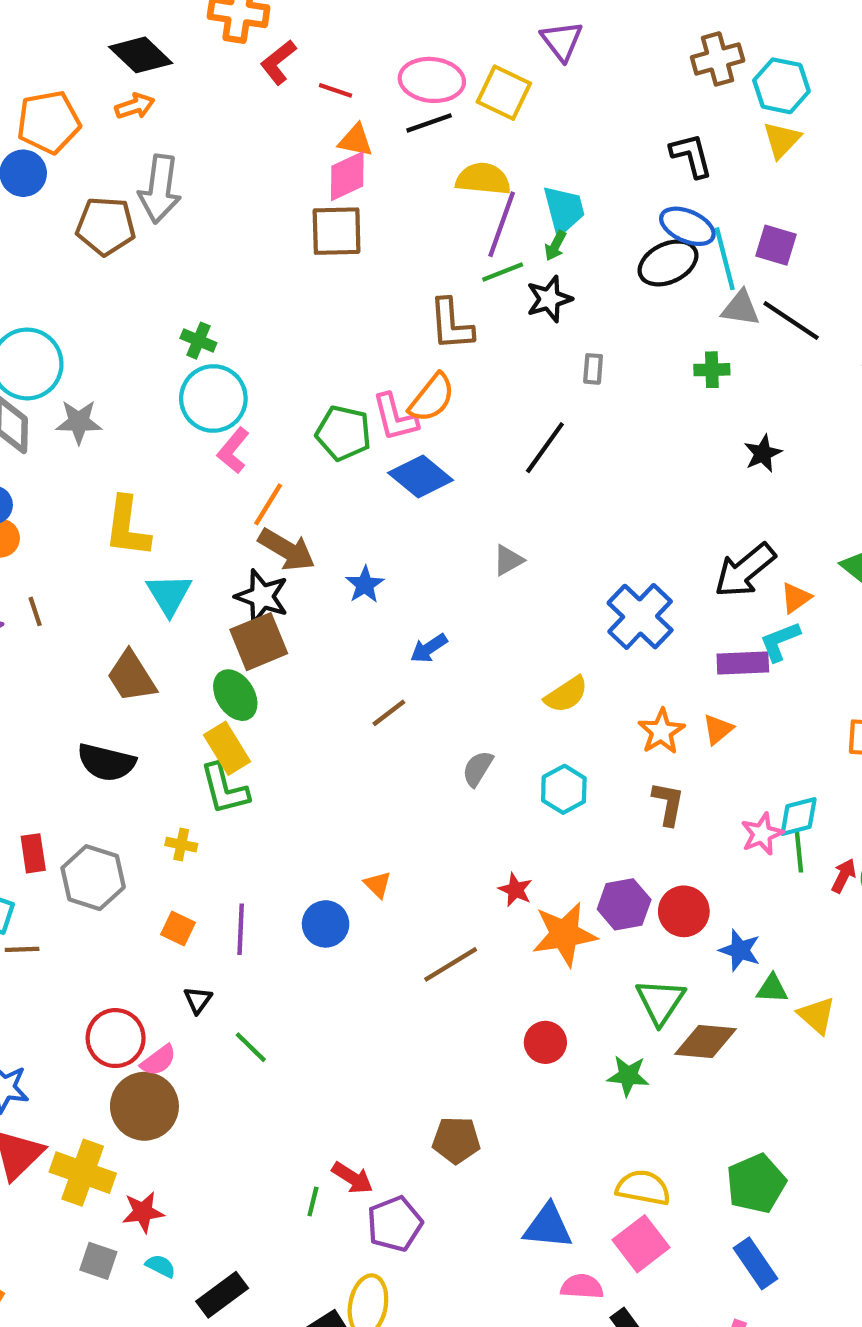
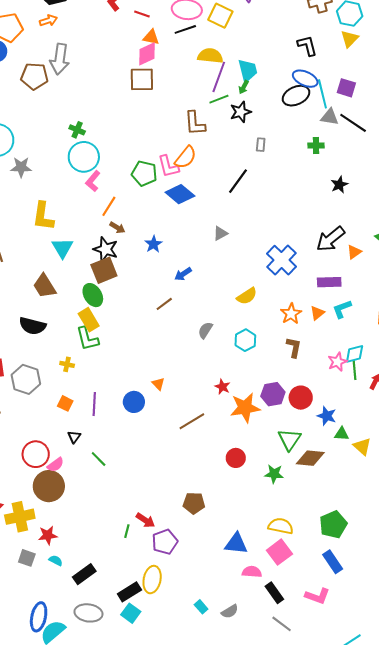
brown arrow: (287, 550) -> (117, 228), size x0.6
cyan L-shape: (780, 641) -> (342, 309), moved
yellow cross: (83, 1173) -> (20, 517), turned -32

